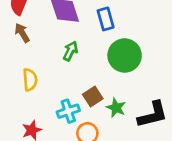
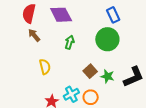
blue rectangle: (106, 19) -> (113, 15), moved
cyan cross: (68, 111) -> (71, 94), moved

